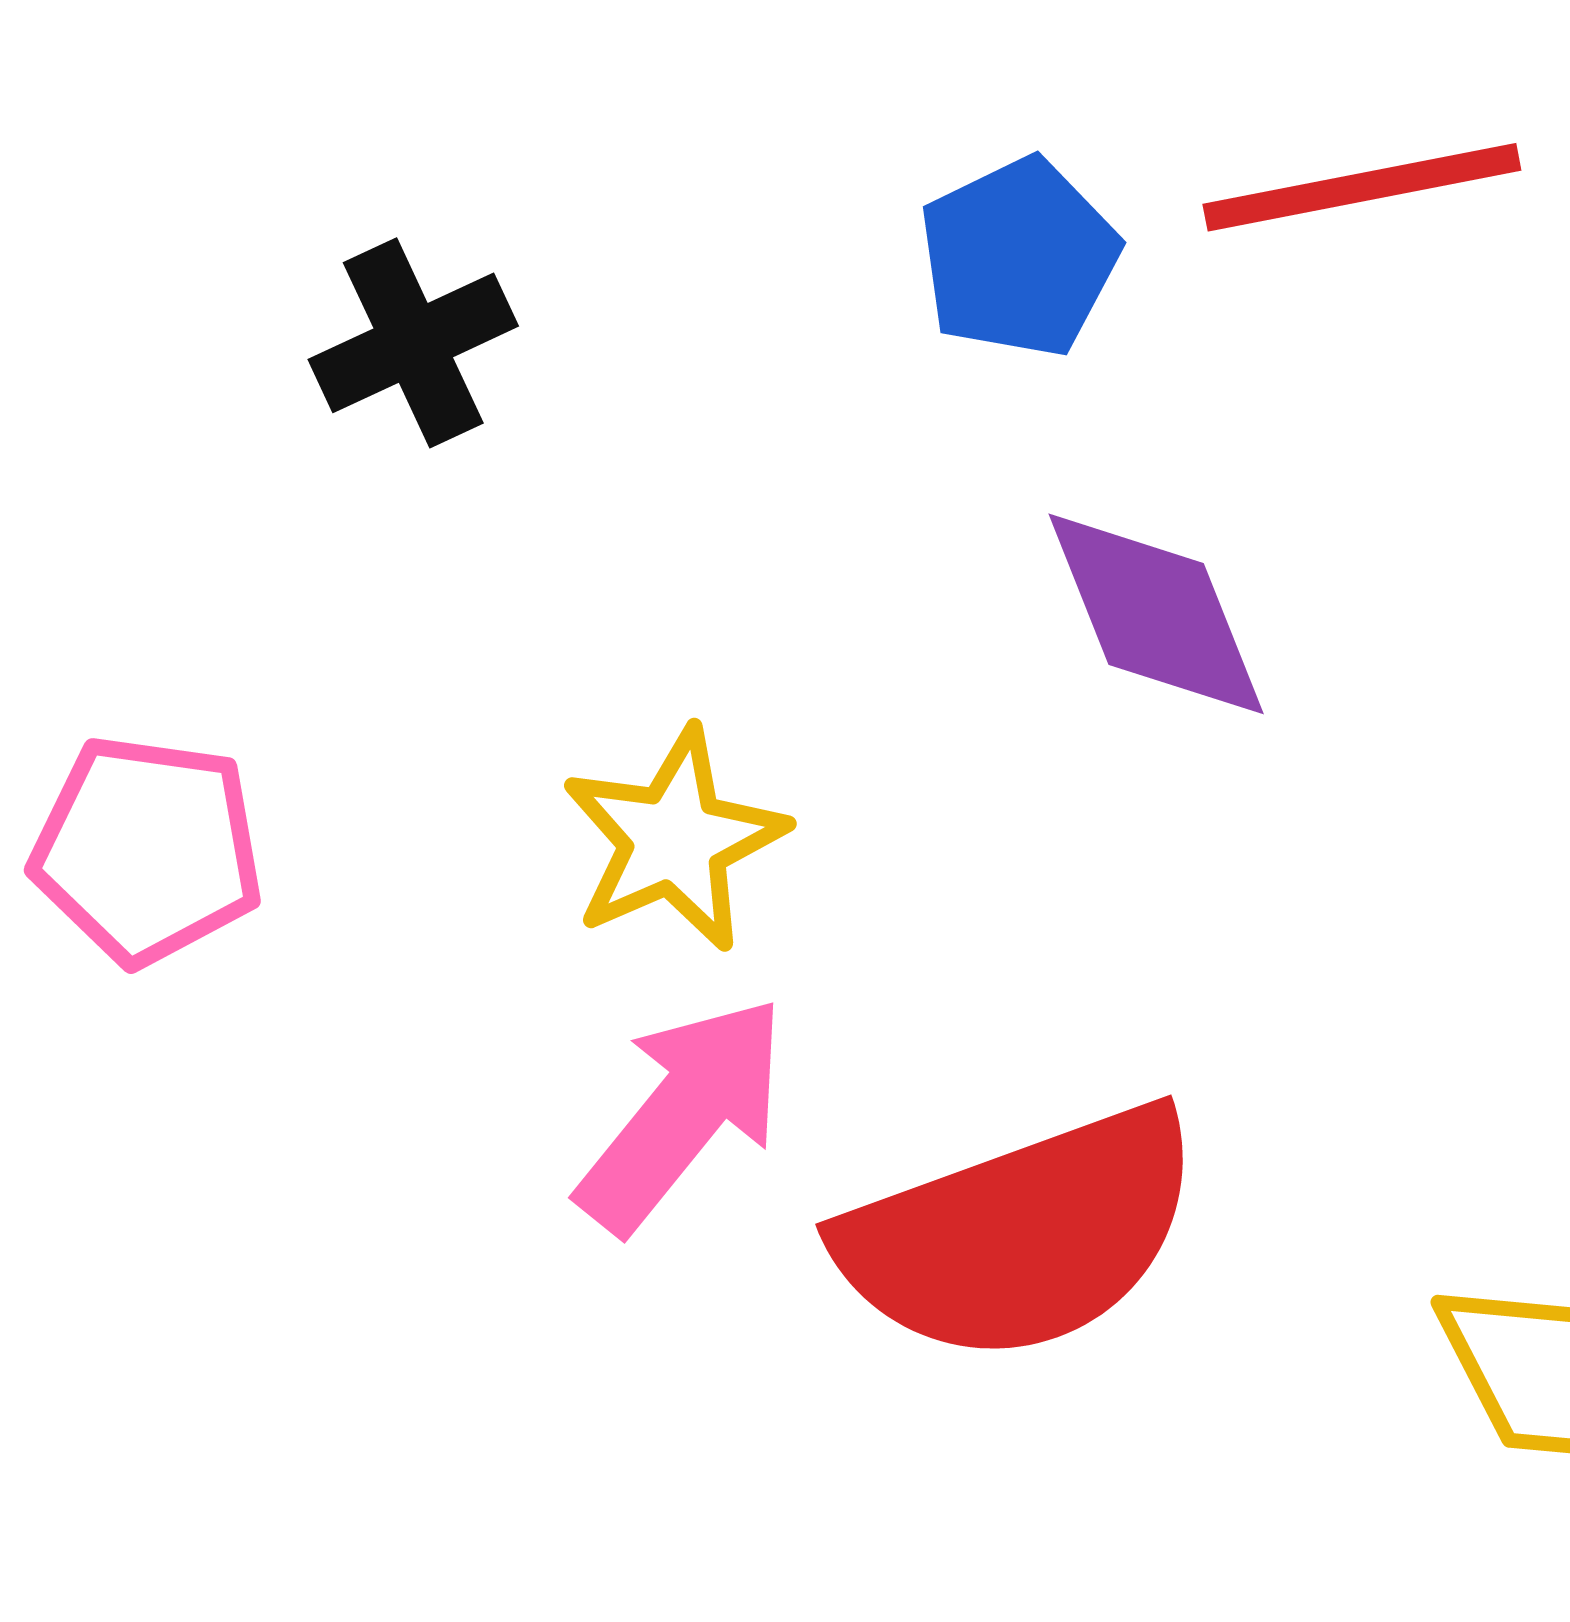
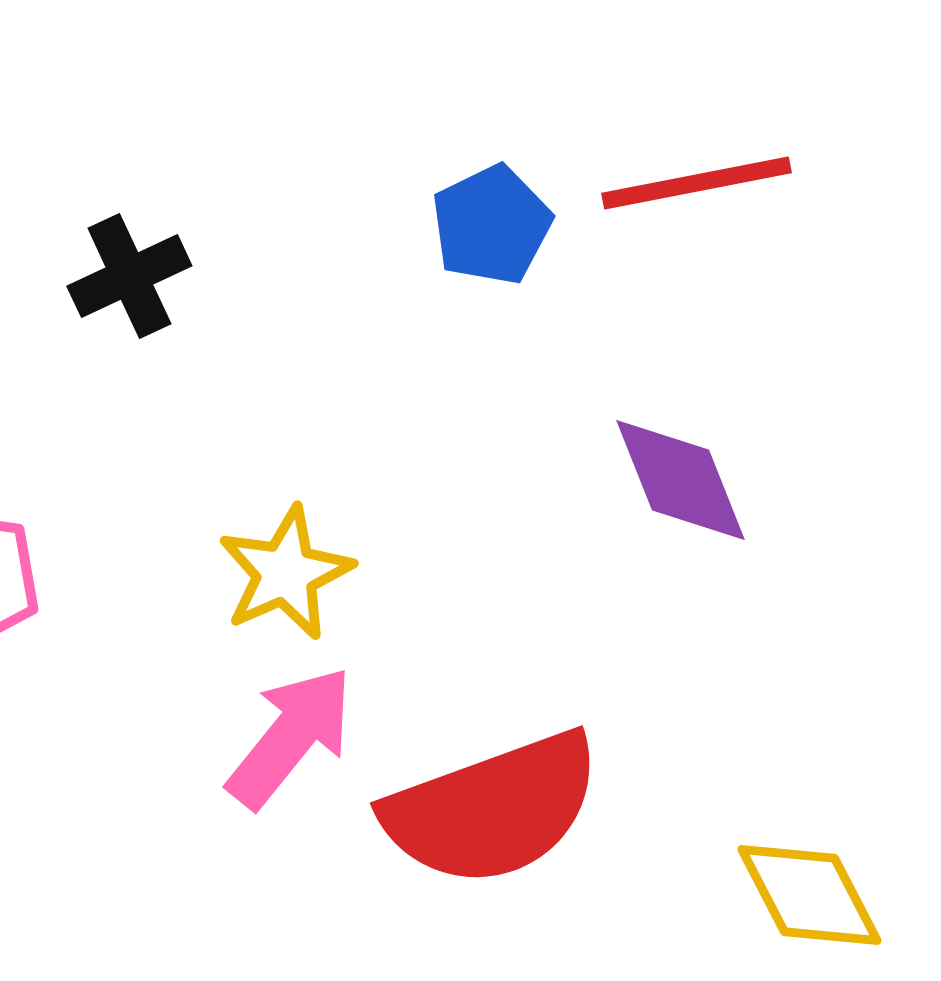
purple diamond: (1156, 614) -> (680, 480), moved

